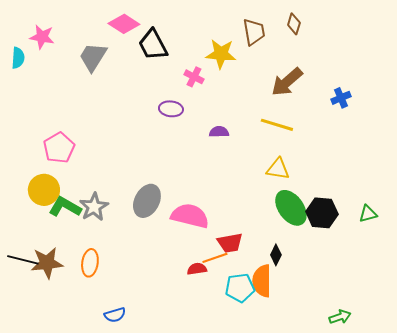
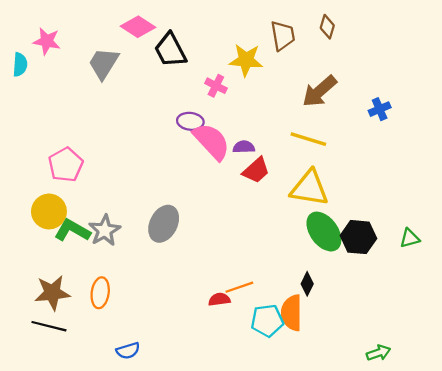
yellow triangle: (278, 169) -> (309, 188), size x1.5
pink semicircle: (190, 216) -> (211, 141), moved, turned 33
red trapezoid: (230, 243) -> (256, 170), moved, turned -32
black line: (23, 260) -> (49, 326), moved

